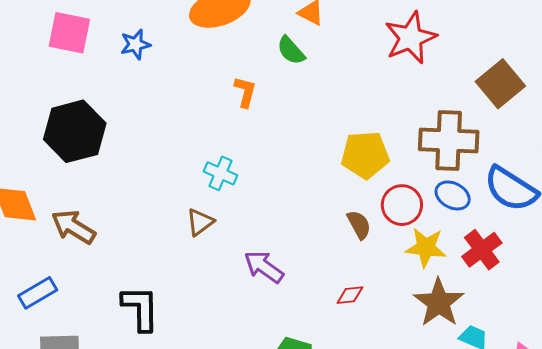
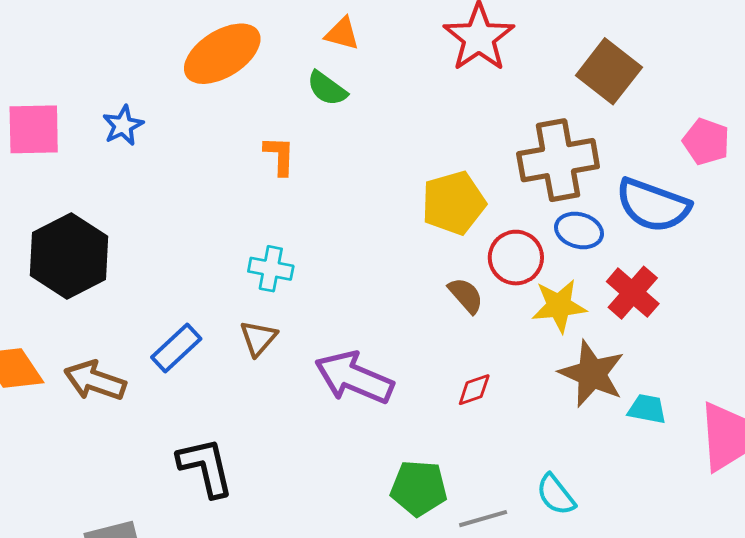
purple arrow: (264, 267) -> (354, 378), size x1.4
blue rectangle: (38, 293) -> (176, 348), moved

